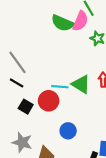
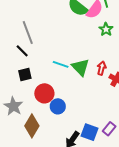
red circle: (49, 101) -> (44, 93), moved
black square: (26, 107) -> (25, 75), turned 32

